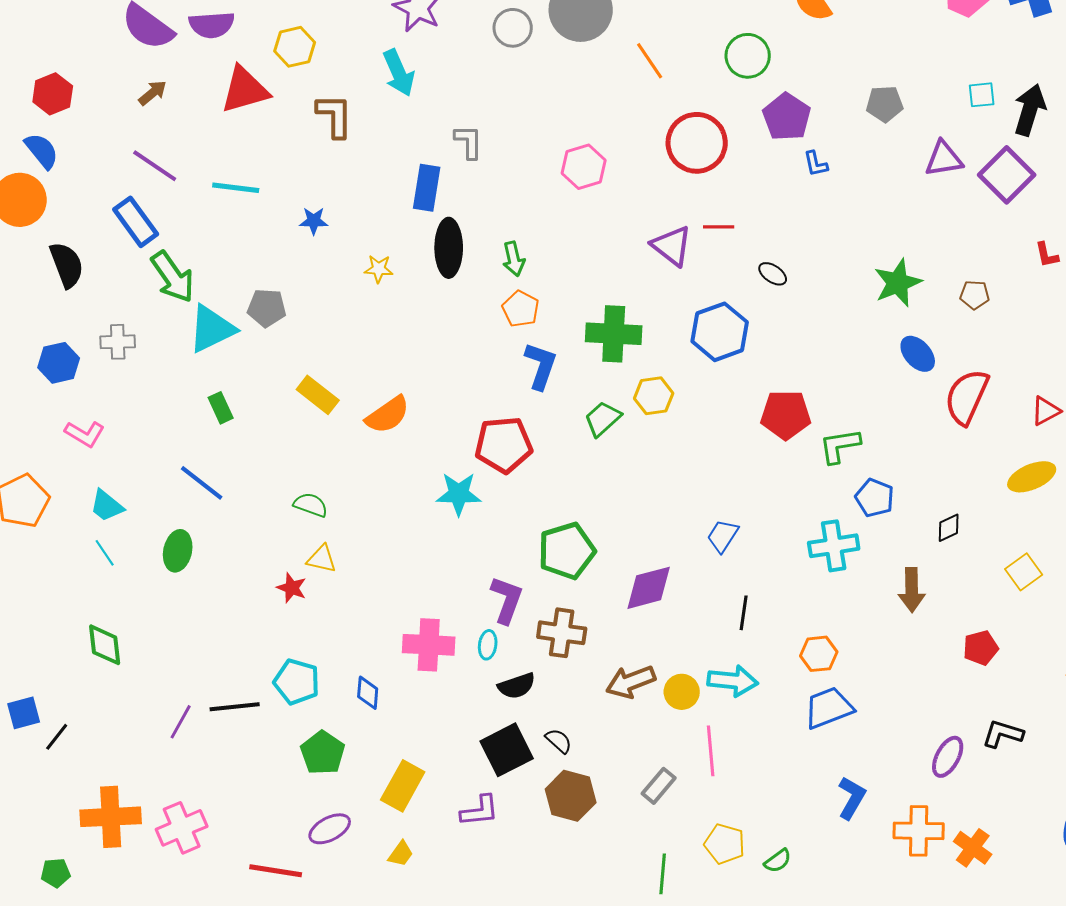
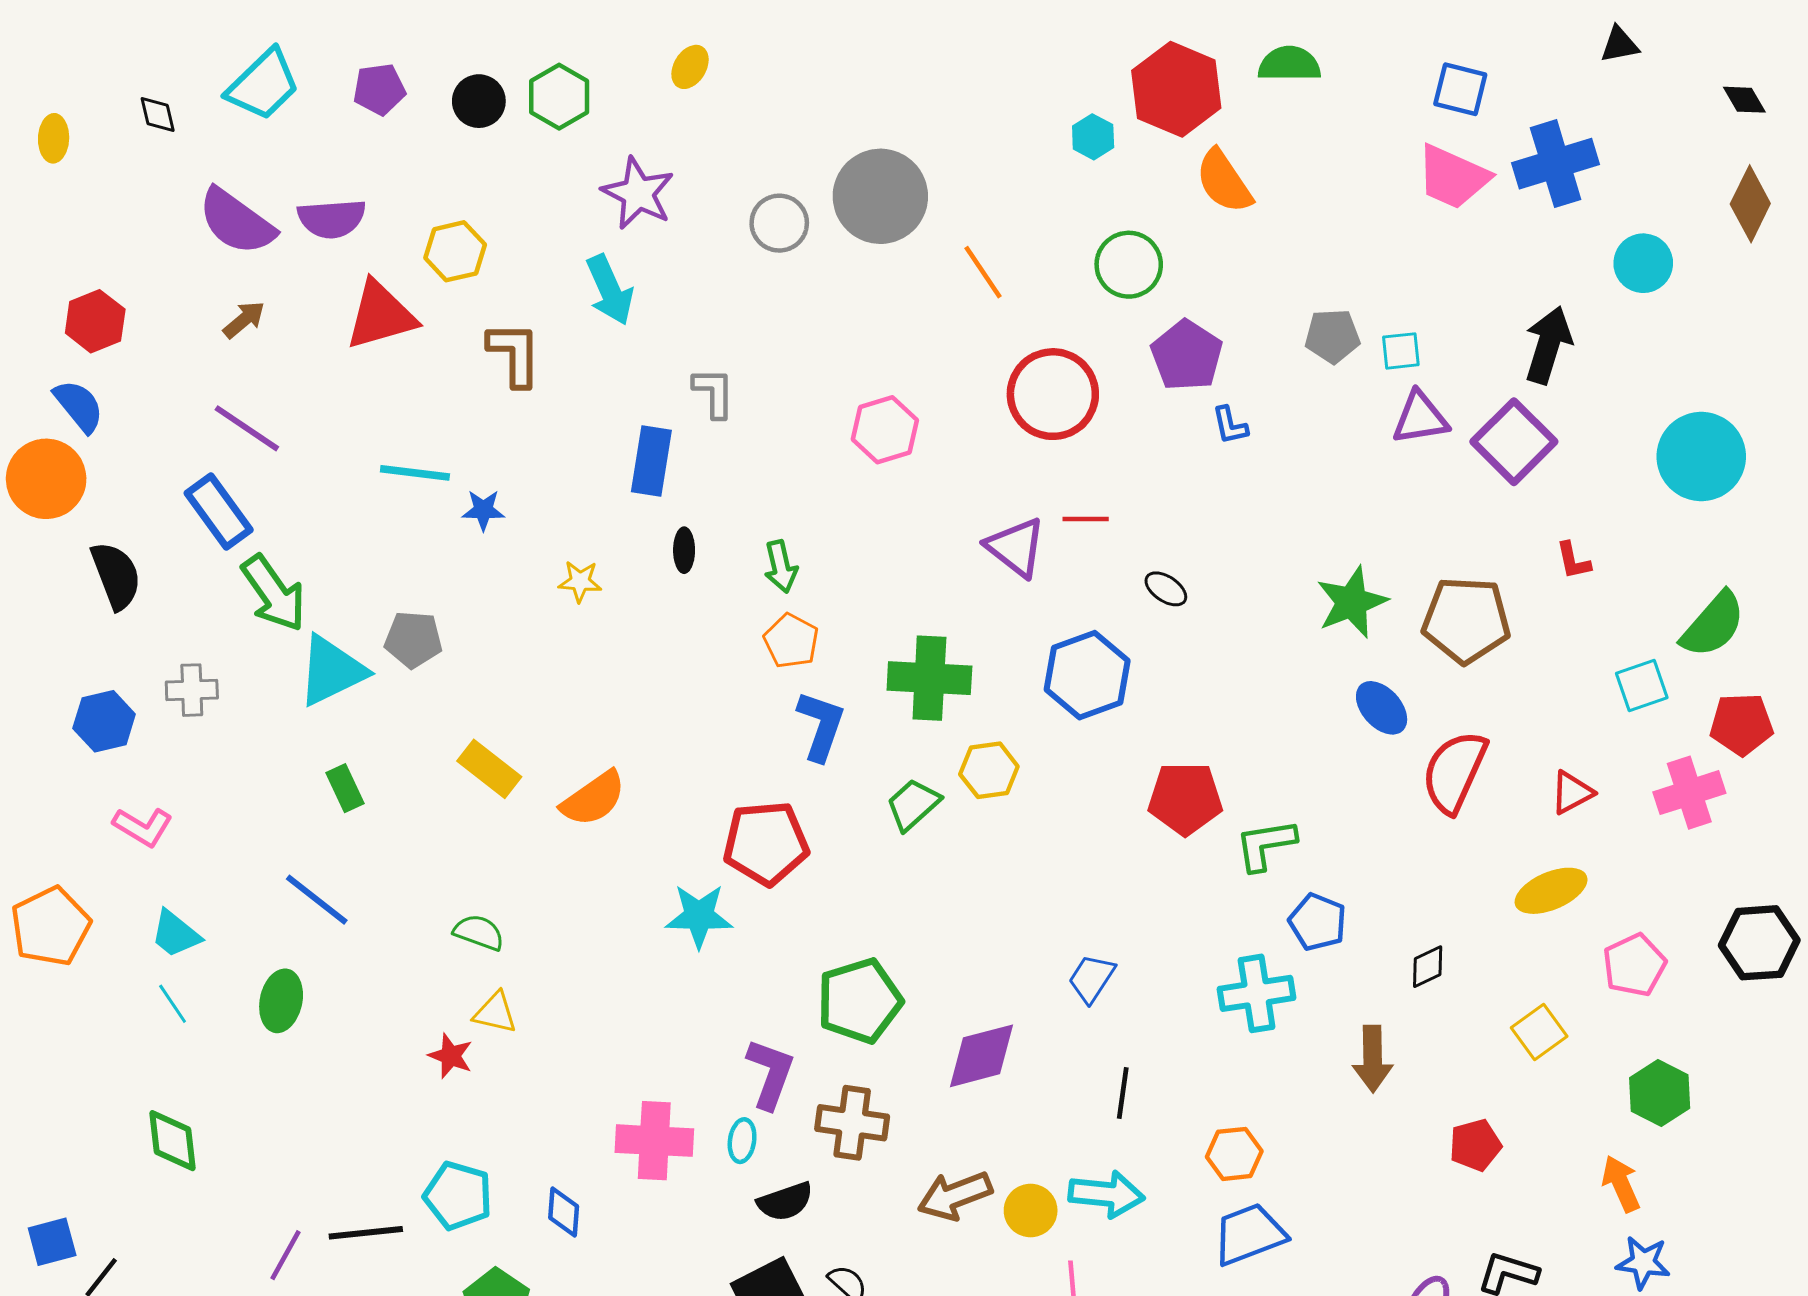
cyan square: (982, 95) -> (1401, 351), moved
cyan line: (236, 188) -> (415, 473), moved
black ellipse: (449, 248) -> (684, 550), size x0.5
brown pentagon: (975, 295) -> (1466, 620), size x2.0

